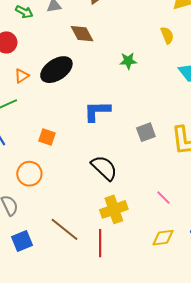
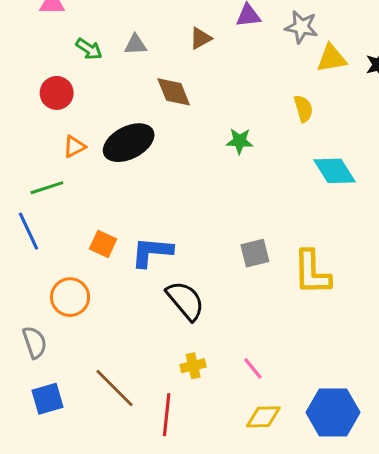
blue L-shape: (97, 111) -> (152, 252), moved
pink line: (163, 198) -> (253, 368), moved
yellow cross: (114, 209) -> (193, 366), size x0.6

